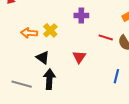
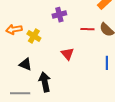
orange arrow: (29, 33) -> (14, 29), moved
black triangle: (43, 58) -> (25, 64), moved

